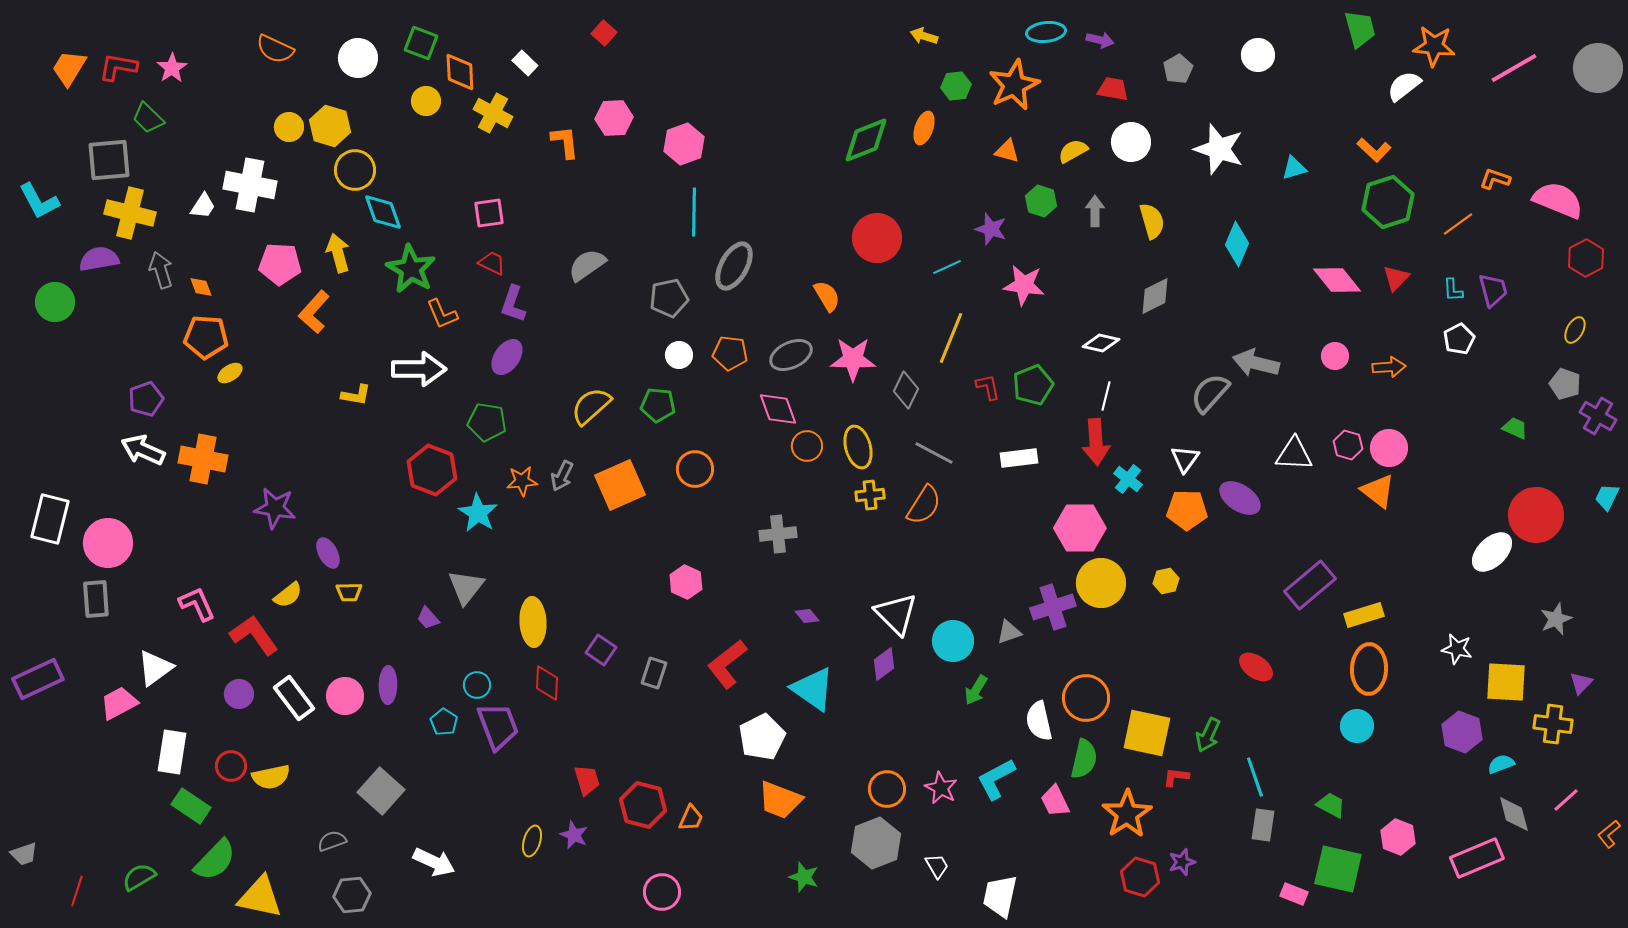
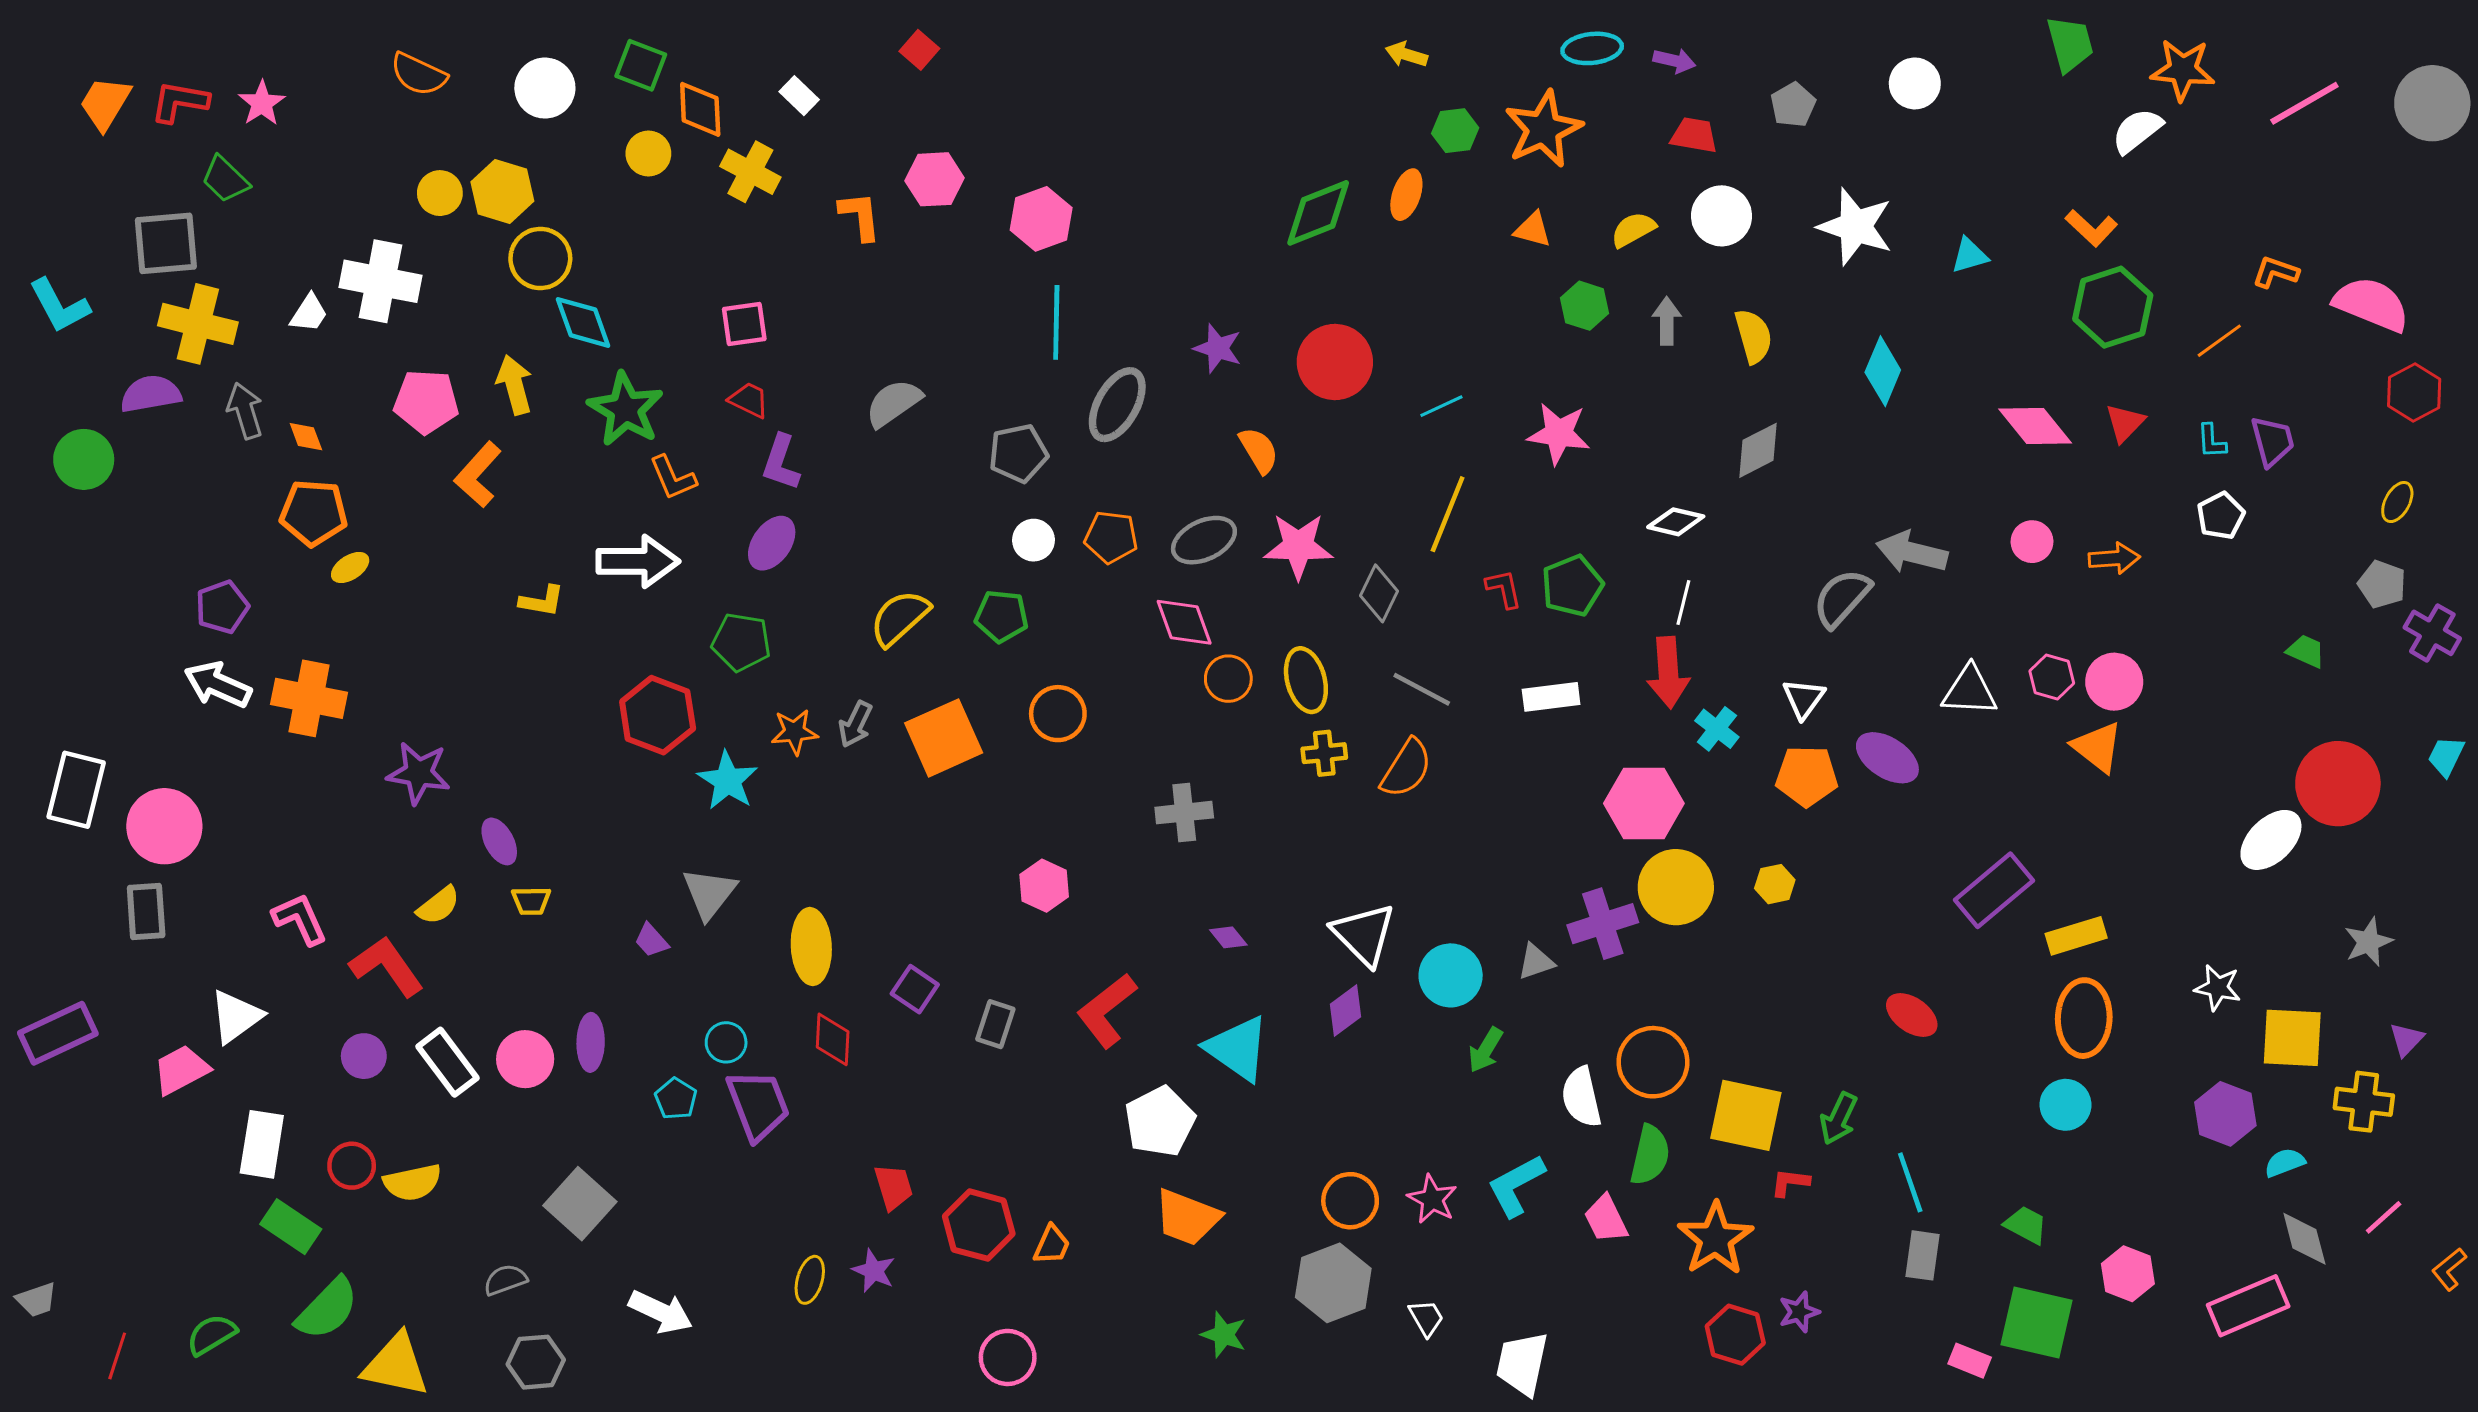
purple star: (991, 229) -> (1218, 348), moved

